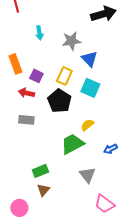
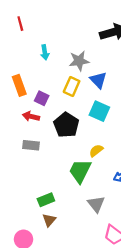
yellow rectangle: (64, 76) -> (72, 87), moved
green trapezoid: (72, 144) -> (80, 171), turned -35

